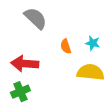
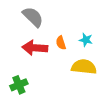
red arrow: (25, 64) -> (35, 48), moved

